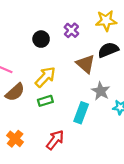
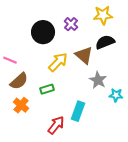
black circle: (41, 39) -> (43, 32), size x1.5
yellow arrow: (45, 77) -> (58, 62), moved
cyan rectangle: (81, 113) -> (78, 111), moved
orange cross: (15, 139) -> (21, 105), moved

